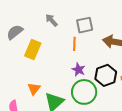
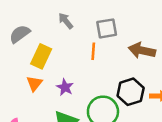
purple star: (78, 70) -> (65, 87), moved
orange triangle: (34, 89) -> (34, 83), moved

